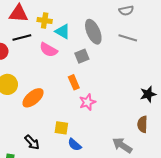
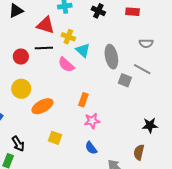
gray square: (82, 56) -> (125, 80), moved, turned 32
orange rectangle: (74, 82) -> (83, 100), turned 32
yellow square: (61, 128) -> (55, 138), moved
black arrow: (32, 142) -> (18, 144), moved
blue semicircle: (75, 145) -> (91, 148), moved

